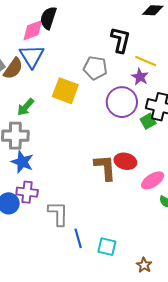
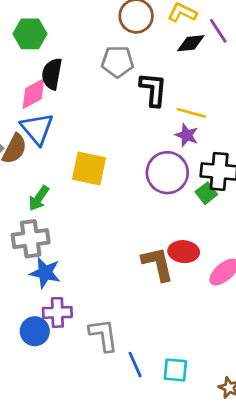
gray pentagon: (95, 68) -> (118, 62), moved

